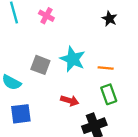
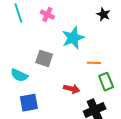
cyan star: (73, 59) -> (73, 38), moved, turned 30
orange line: (106, 68) -> (94, 63), moved

